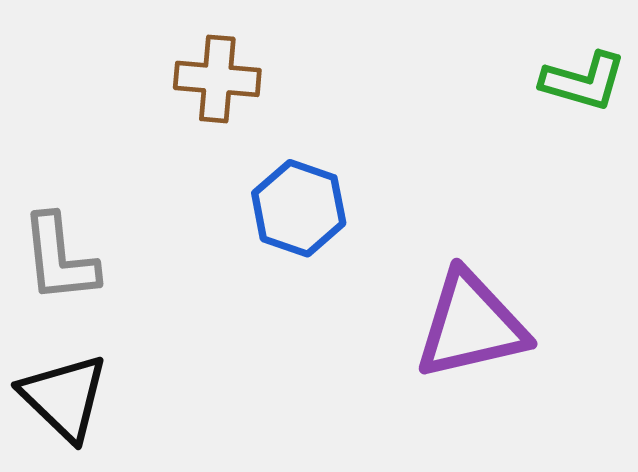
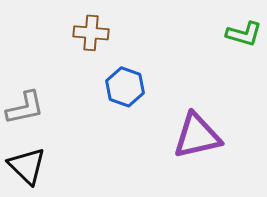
gray L-shape: (59, 258) -> (25, 108), turned -96

